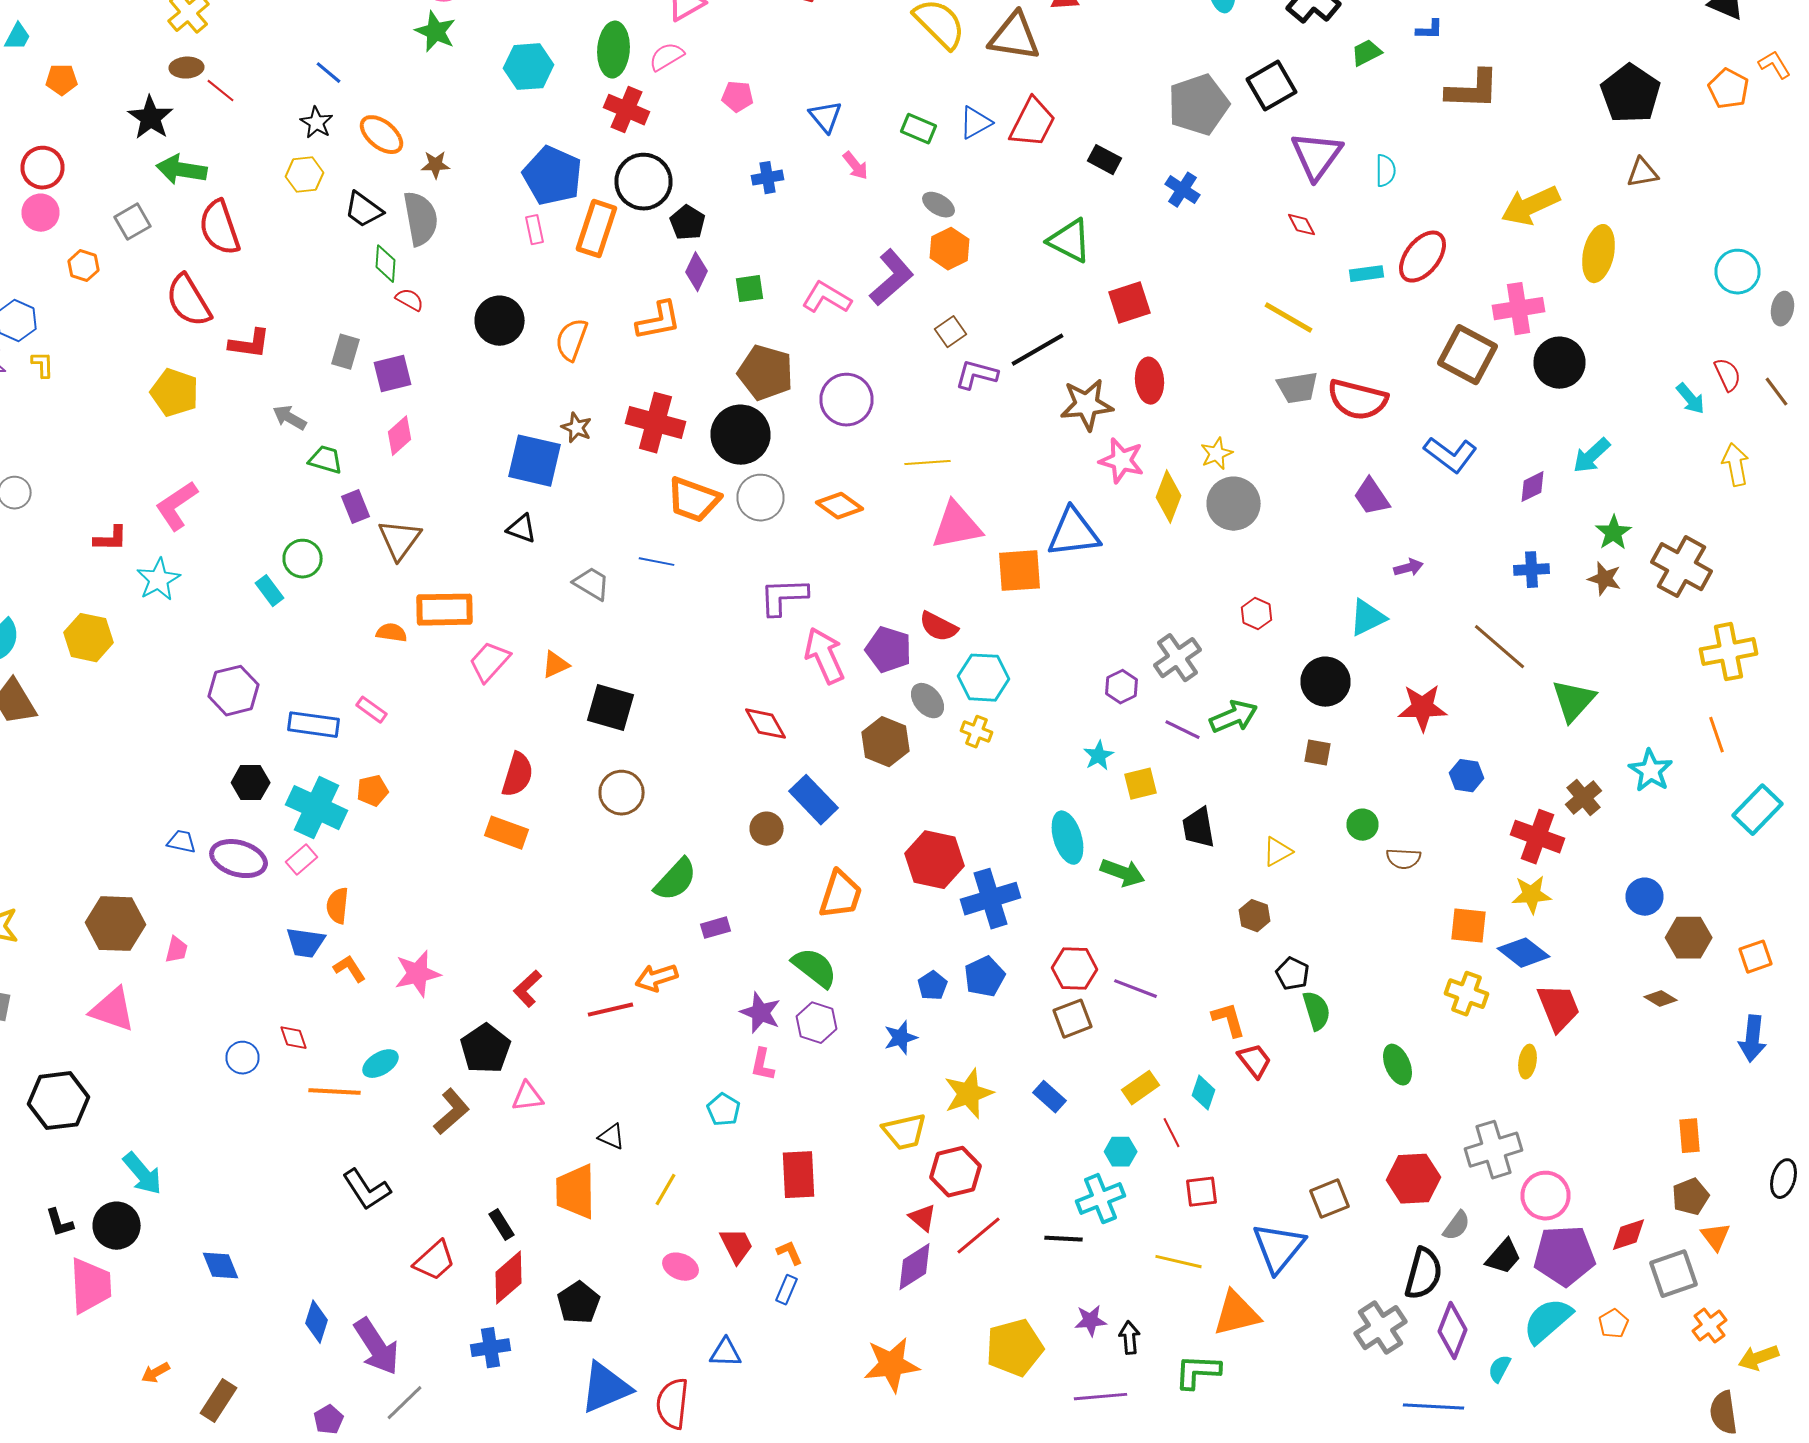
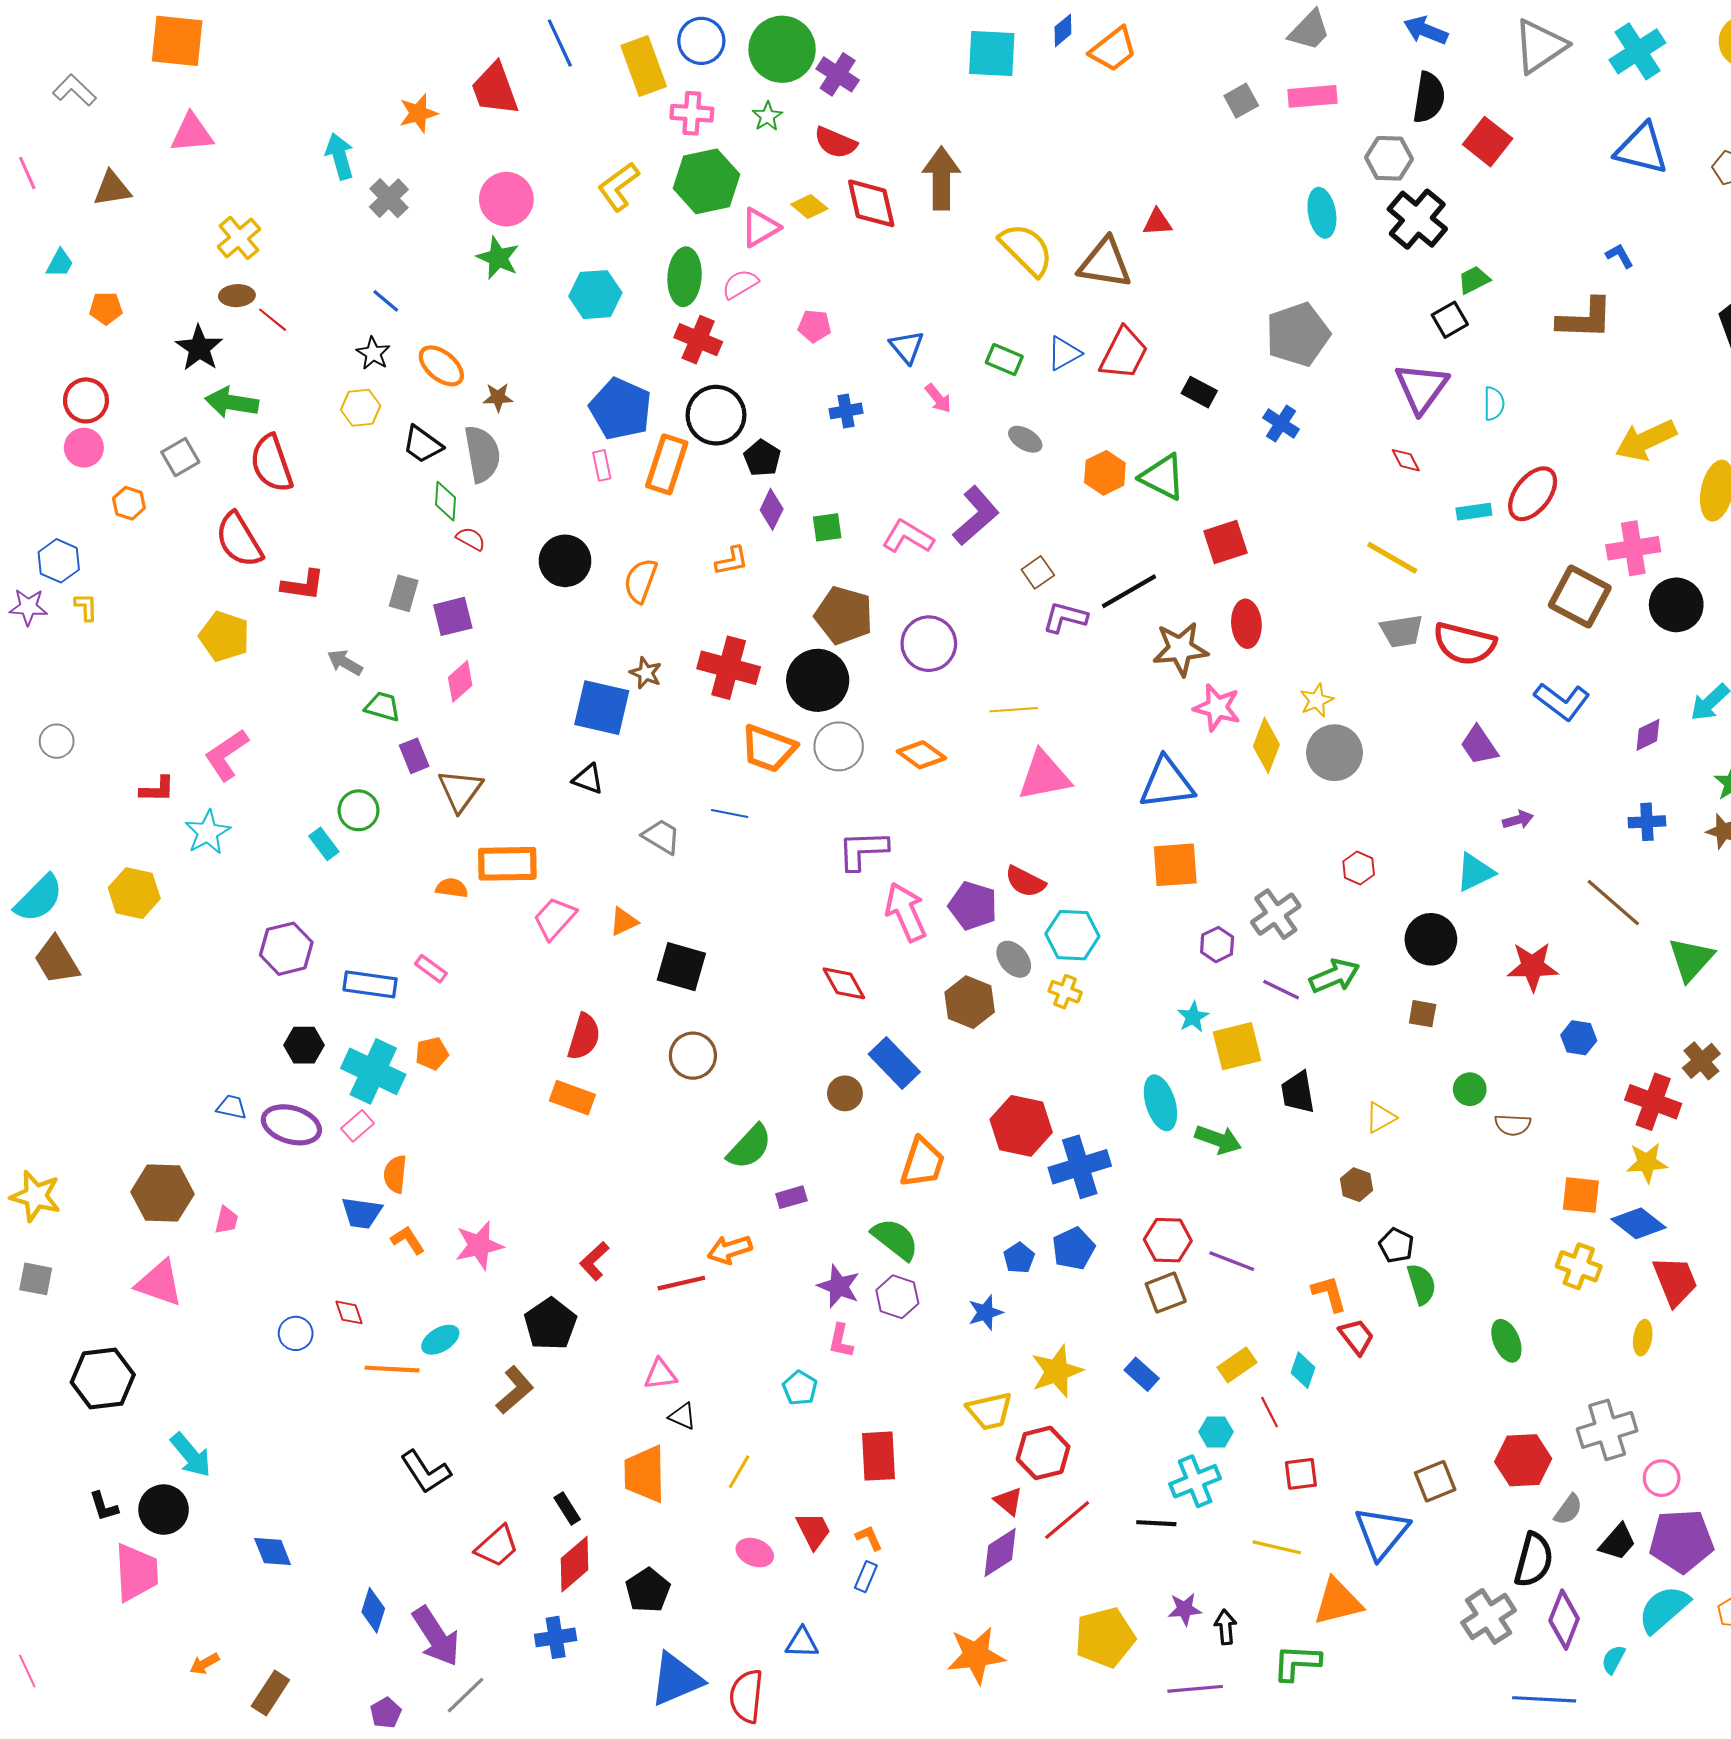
blue L-shape: (1430, 30) -> (1620, 256), moved, turned -120
black square: (1272, 86) -> (1450, 320), moved, size x0.7
orange hexagon: (950, 249) -> (1105, 473), moved
orange L-shape: (658, 321) -> (732, 561), size x0.7
orange square: (1020, 571) -> (1175, 865), moved
yellow square: (1140, 784) -> (1237, 1046), size x1.4
pink triangle: (528, 1097) -> (660, 1374), moved
pink circle: (1546, 1196) -> (1662, 1478), size x0.7

